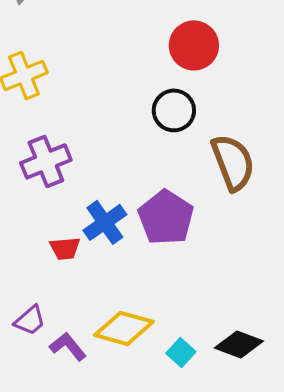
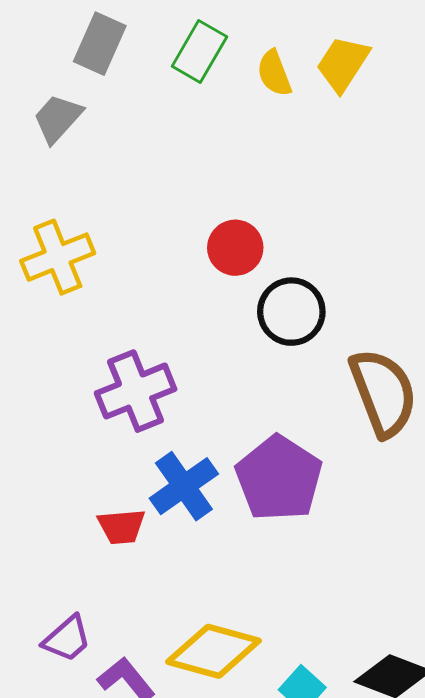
red circle: (194, 45) -> (235, 248), moved, size x0.7
purple cross: (46, 161) -> (136, 391), moved

